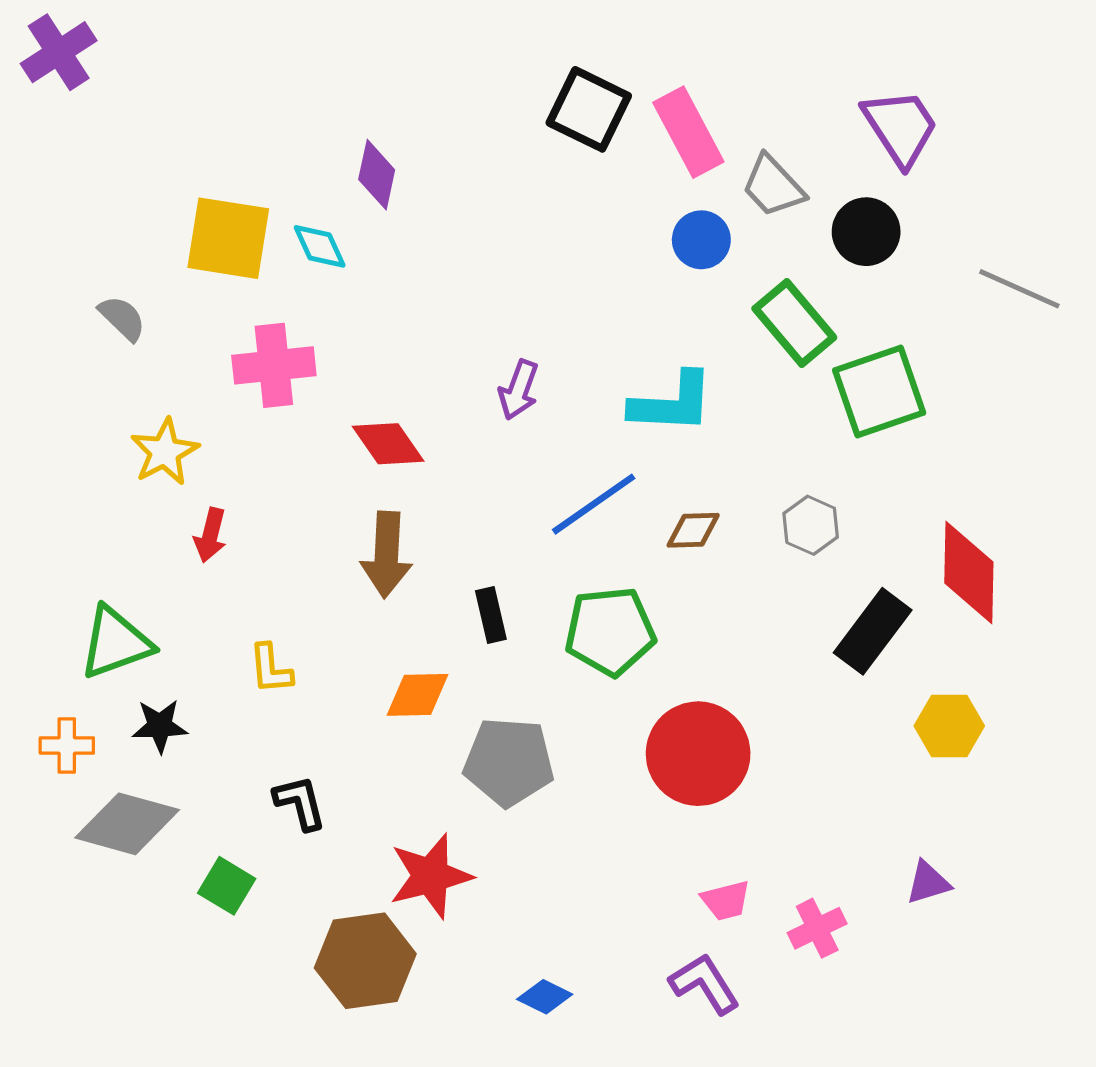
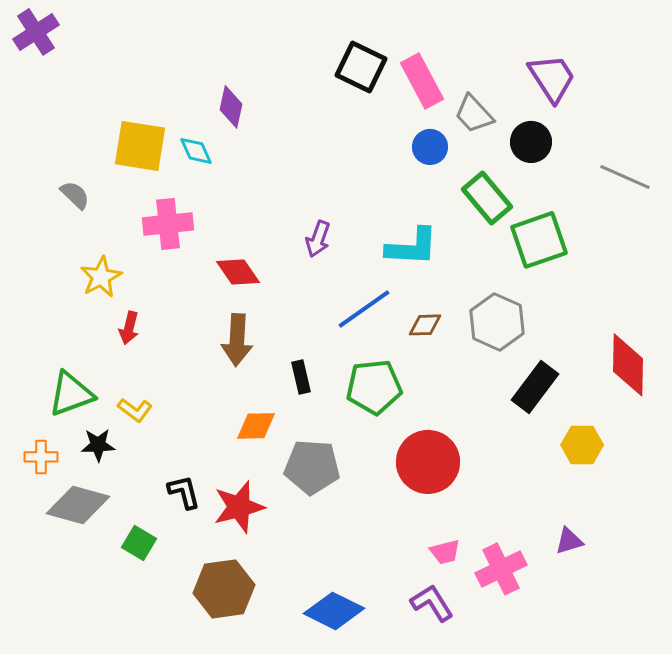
gray hexagon: (811, 525) -> (497, 322), size x1.6
red diamond: (969, 573) -> (628, 365), moved
yellow L-shape: (271, 669) -> (135, 410), moved, turned -48
red star: (431, 876) -> (239, 507), moved
pink cross: (817, 928) -> (501, 569), size x1.4
blue diamond: (545, 997) -> (334, 611), size x1.8

